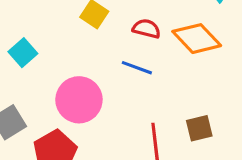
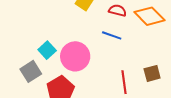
cyan square: (23, 53) -> (47, 50), moved

